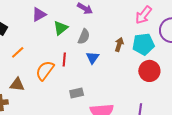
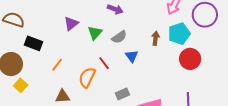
gray semicircle: (84, 37) -> (119, 37), turned 42
red line: (64, 60) -> (104, 63), turned -32

